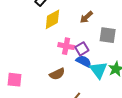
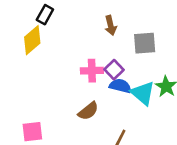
brown arrow: (86, 17) -> (111, 25), turned -48
yellow diamond: (52, 19) -> (32, 40), moved

